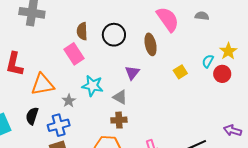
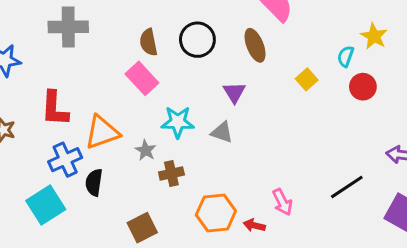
red circle: (222, 74) -> (363, 87), moved
brown cross: (119, 120) -> (171, 173), moved
blue cross: (59, 125) -> (65, 160), moved

